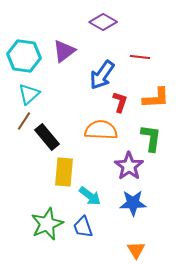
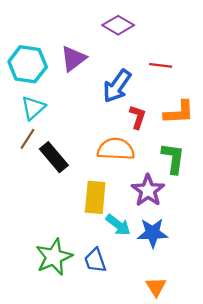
yellow rectangle: (64, 172) -> (95, 197), moved
cyan arrow: (90, 196) -> (118, 225), moved

